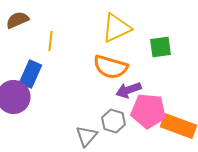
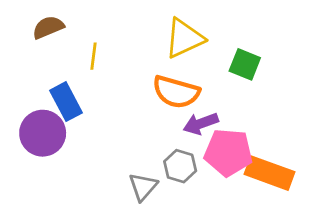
green square: (160, 47) -> (245, 64), turned 30
blue rectangle: (30, 74) -> (66, 102), turned -52

